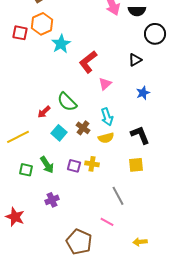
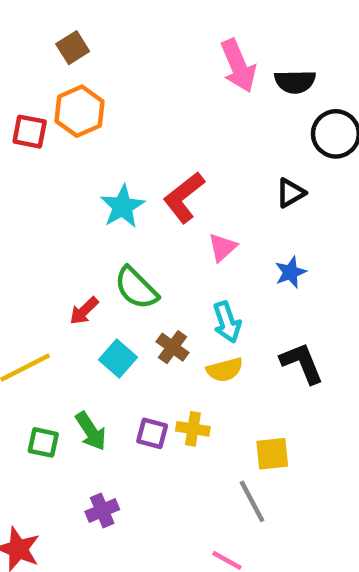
cyan star: (61, 44) -> (123, 206), moved
blue star: (143, 93) -> (290, 272), moved
yellow square: (136, 165) -> (272, 454), moved

